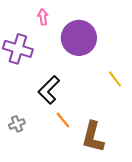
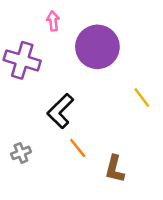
brown L-shape: (93, 137) -> (115, 169), size x0.7

